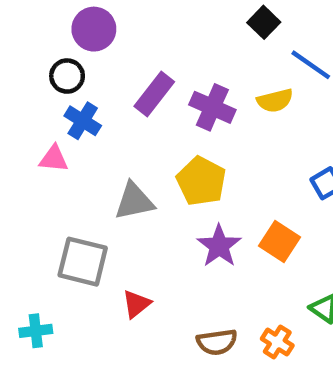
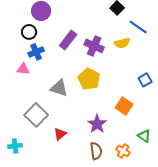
blue cross: (83, 121) -> (36, 52), turned 35
gray triangle: (134, 201) -> (59, 88), turned 30
purple star: (219, 246) -> (97, 124), moved
gray square: (83, 262) -> (36, 115), turned 30
brown semicircle: (217, 342) -> (96, 151), turned -90

